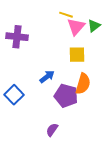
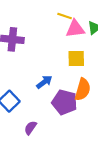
pink triangle: (76, 27) -> (75, 29), turned 42
purple semicircle: (52, 130) -> (30, 128), moved

